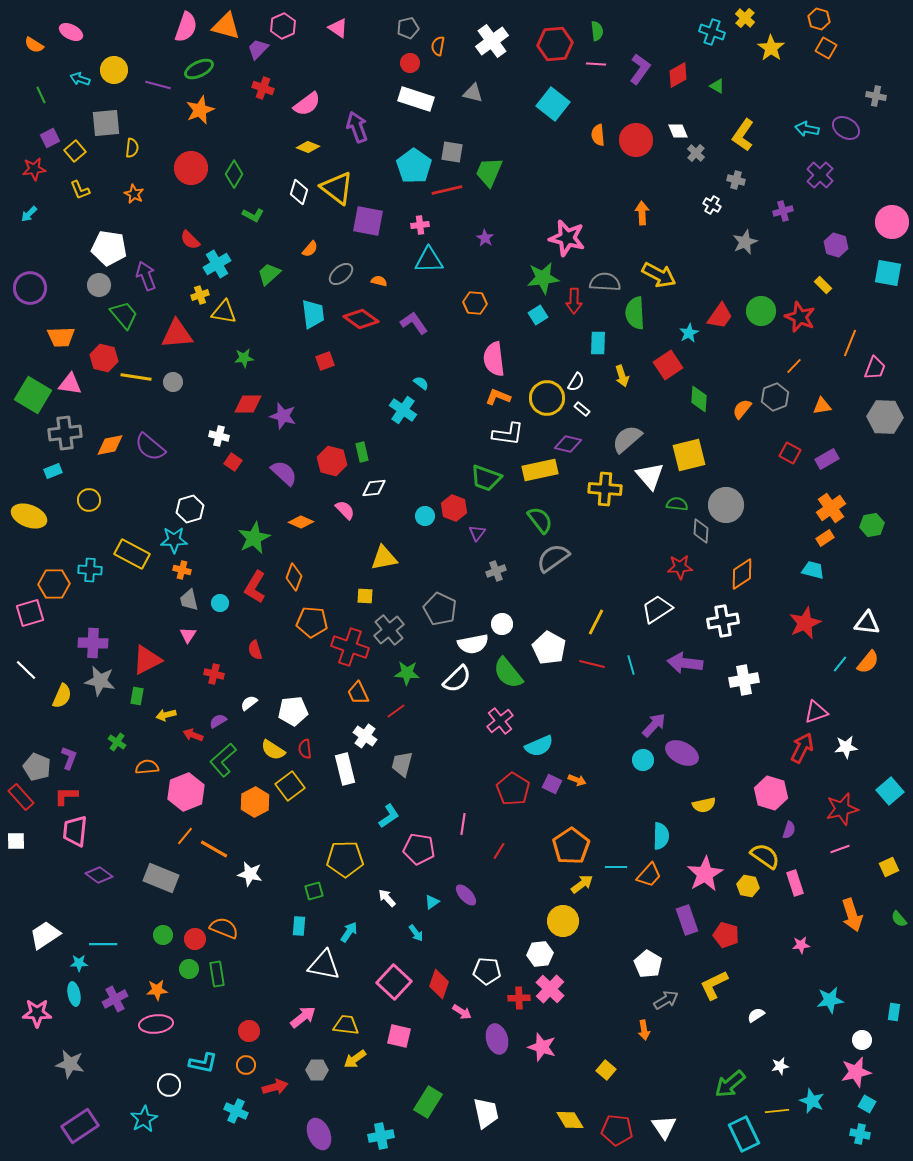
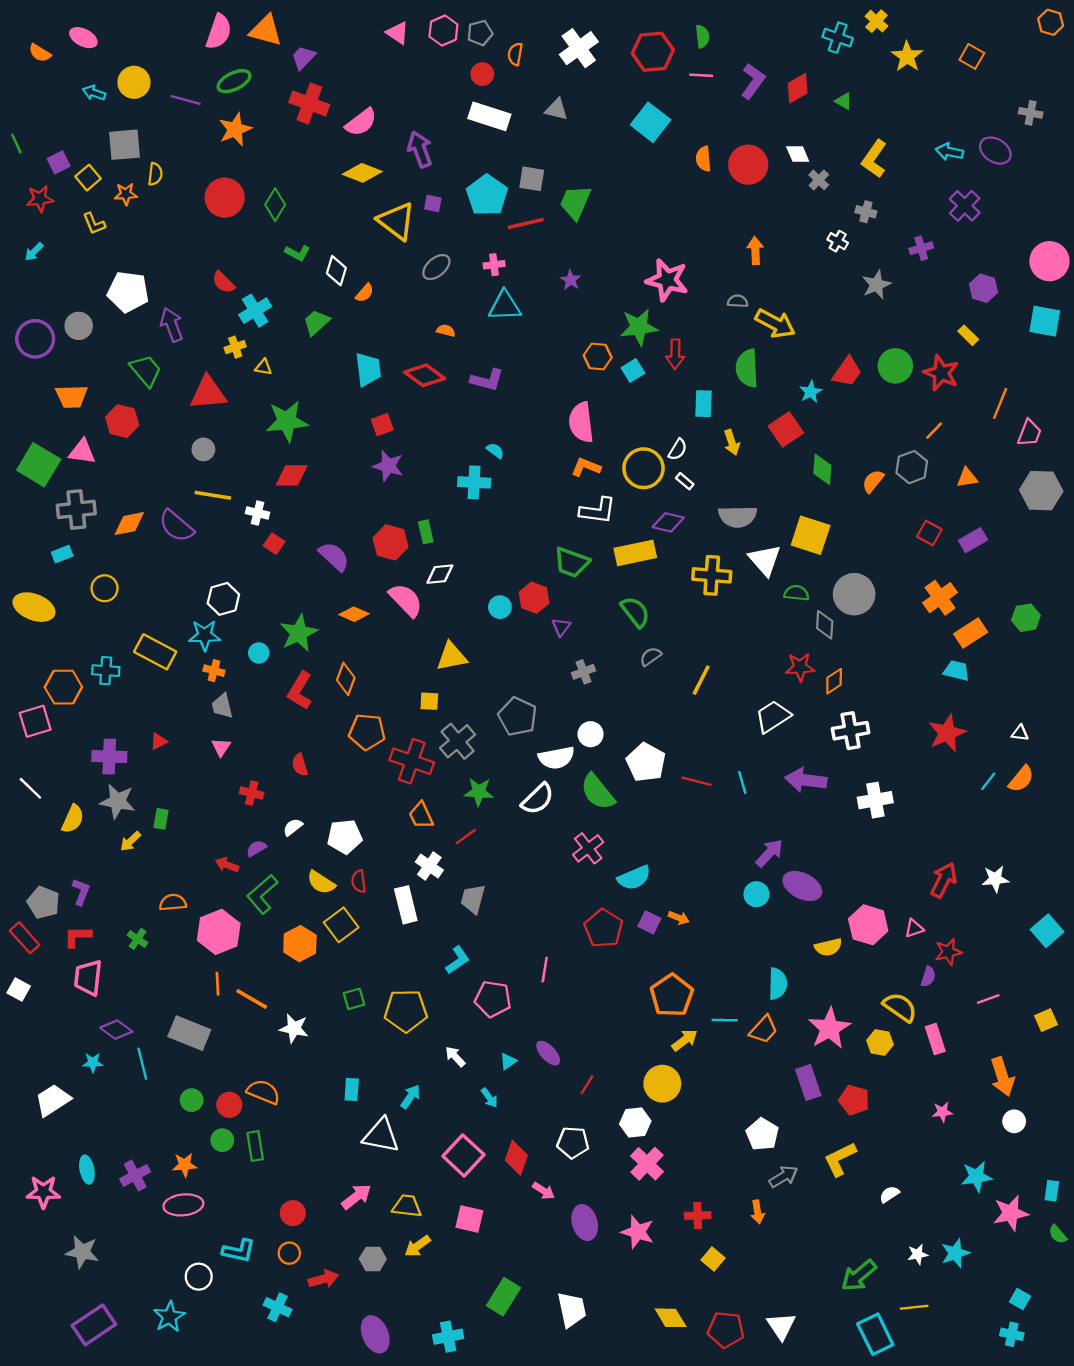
orange hexagon: (819, 19) -> (1051, 22), moved
pink hexagon: (283, 26) -> (443, 31), moved
red cross: (263, 88) -> (309, 103), size x1.5
green line: (41, 95) -> (16, 143), moved
yellow diamond: (308, 147) -> (362, 173), size x1.4
white diamond: (299, 192) -> (336, 271), moved
orange star: (134, 194) -> (126, 194), moved, turned -30
purple square: (368, 221) -> (433, 203), moved, size x0.5
gray ellipse: (341, 274) -> (436, 267), moved
gray semicircle: (605, 282) -> (738, 301), moved, size x0.6
gray circle: (99, 285) -> (79, 326), moved
orange hexagon: (475, 303) -> (598, 356), moved
yellow triangle: (224, 312) -> (263, 367), size x0.6
purple L-shape: (414, 323) -> (487, 380), turned 140
green star: (244, 358) -> (287, 421), size x1.8
yellow line: (136, 377) -> (213, 495), moved
cyan cross: (403, 410) -> (474, 482), turned -32
purple star: (283, 416) -> (388, 466), moved
gray semicircle: (627, 439) -> (738, 516), turned -140
yellow square: (689, 455) -> (811, 535), turned 32
orange cross: (831, 508) -> (940, 598), moved
pink semicircle: (345, 510) -> (406, 600), size x1.5
orange rectangle: (825, 538) -> (971, 633), size x1.5
gray semicircle: (553, 558) -> (651, 657), size x0.6
orange diamond: (742, 574) -> (834, 681), moved, size x0.7
cyan circle: (220, 603) -> (259, 653), moved
yellow line: (596, 622) -> (701, 680), moved
white triangle: (867, 623) -> (1020, 733), size x0.6
red triangle: (147, 660) -> (159, 741), moved, size x0.5
pink triangle: (816, 712) -> (914, 928), moved, size x0.7
yellow arrow: (166, 715) -> (130, 841), moved, turned -30
green cross: (117, 742) -> (138, 939), moved
pink hexagon: (771, 793) -> (868, 925), moved
red star: (842, 809) -> (948, 952), moved, size x0.7
orange line: (185, 836) -> (218, 984), turned -42
white square: (16, 841) -> (19, 990), turned 30
red line: (499, 851) -> (587, 1085), moved
green square: (314, 891) -> (354, 999), moved
green semicircle: (899, 919) -> (1058, 1234), moved
cyan line: (103, 944) -> (142, 1064), moved, turned 76
cyan star: (79, 963) -> (93, 1062), moved
red cross: (519, 998) -> (698, 1215), moved
white circle: (862, 1040) -> (1014, 1121), moved
pink star: (856, 1072) -> (1011, 1213), moved
cyan star: (812, 1101) -> (955, 1253), moved, turned 30

